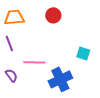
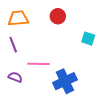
cyan square: (83, 53) -> (88, 39), moved
purple semicircle: (11, 75) -> (15, 77), turned -32

